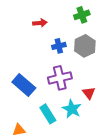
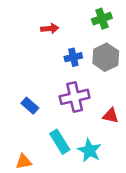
blue rectangle: (24, 85) -> (30, 106), size x0.6
red triangle: (89, 93) -> (111, 116), turned -40
cyan star: (72, 109) -> (90, 150), moved

